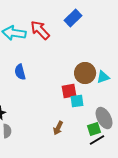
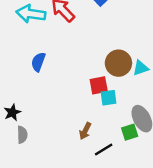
blue semicircle: (20, 72) -> (38, 62), turned 35
black line: (97, 140) -> (104, 149), moved

